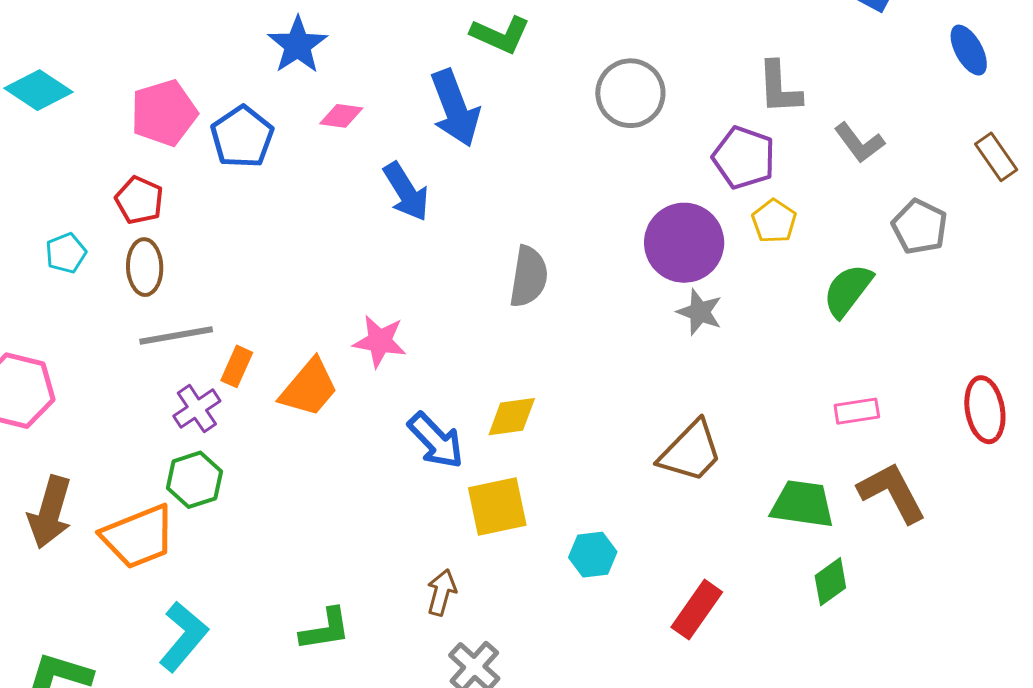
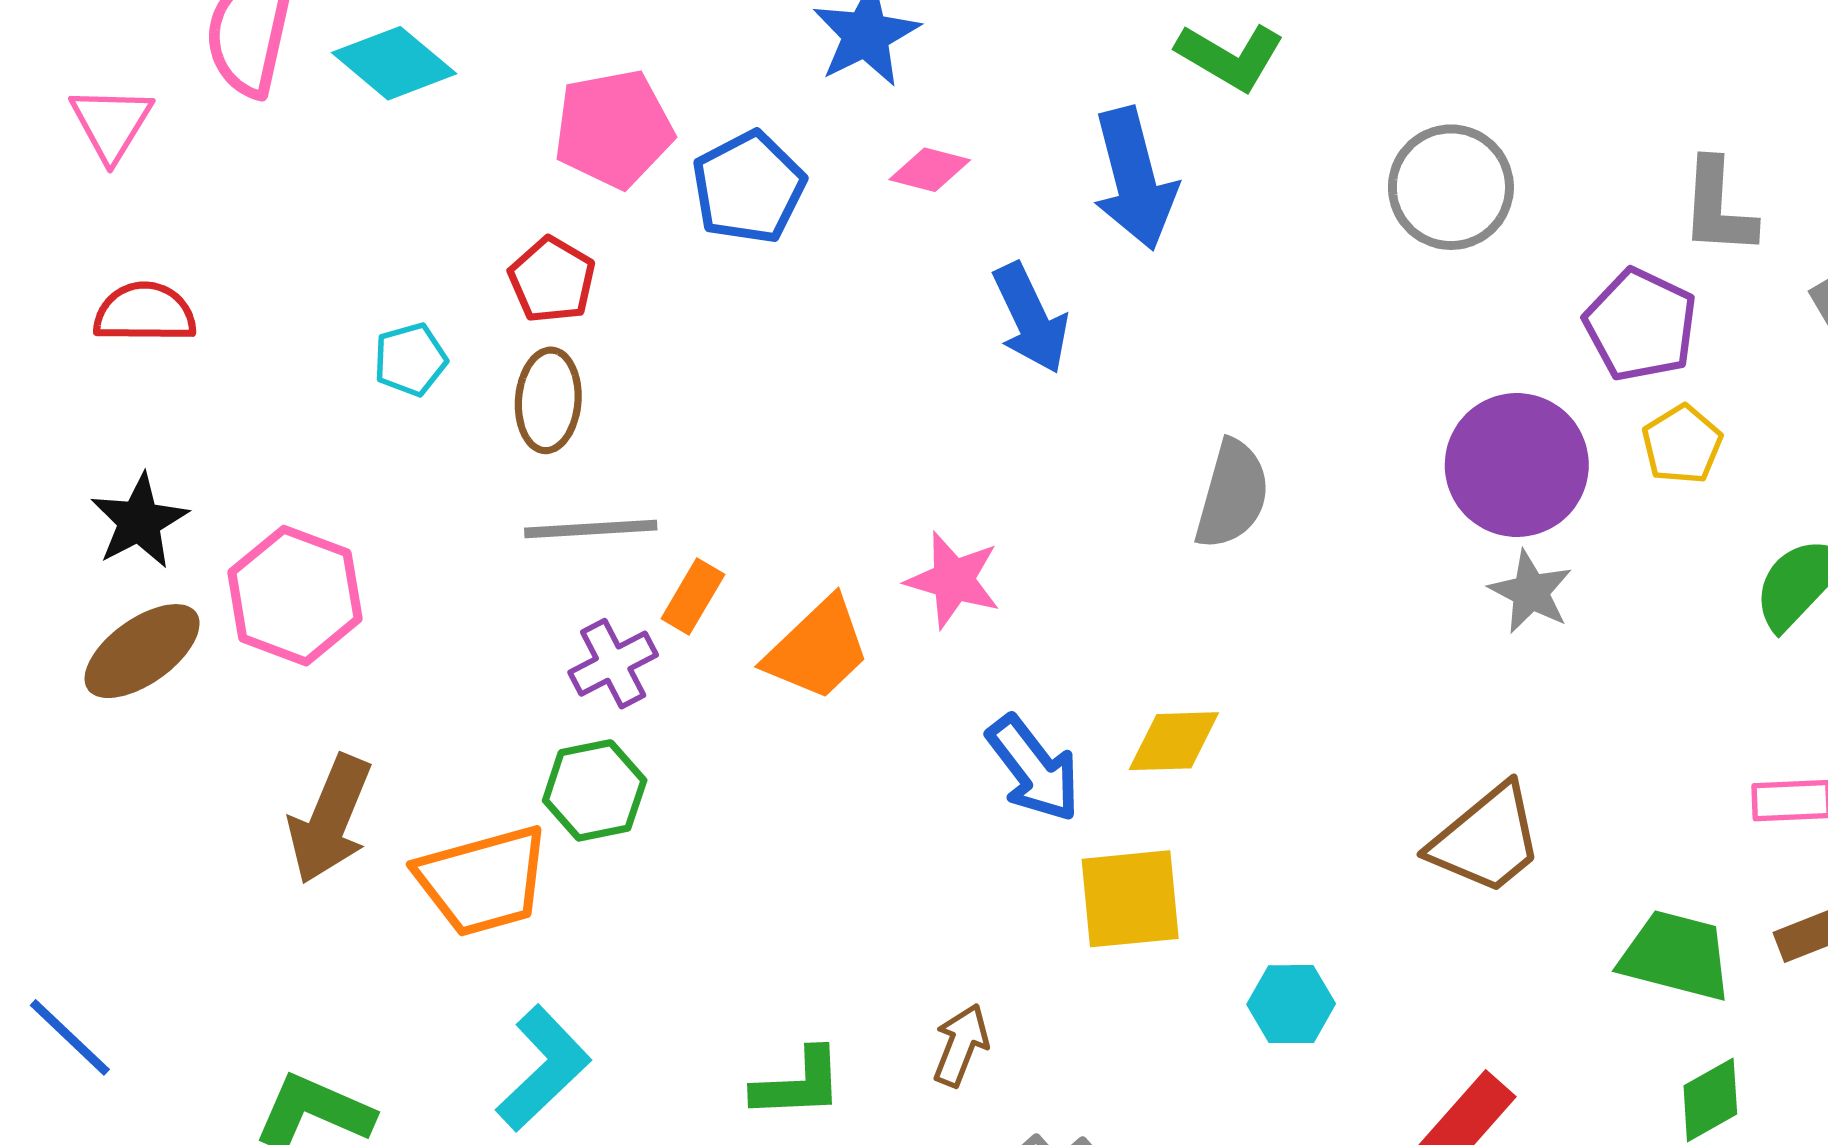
brown arrow: (441, 592) -> (961, 1045), moved

